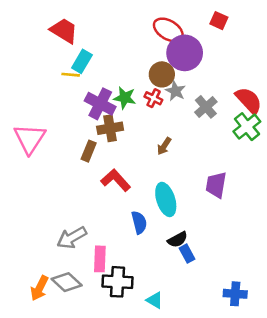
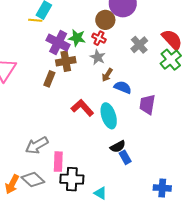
gray star: (175, 91) -> (98, 57), moved
red L-shape: (116, 180) -> (82, 108), moved
blue semicircle: (139, 222) -> (123, 87), moved, turned -54

